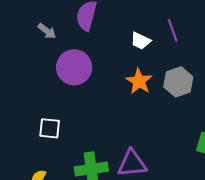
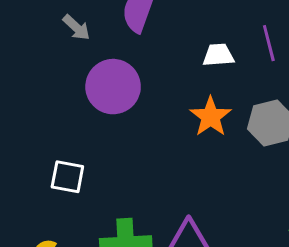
white trapezoid: (141, 41) -> (218, 55), turned 145

